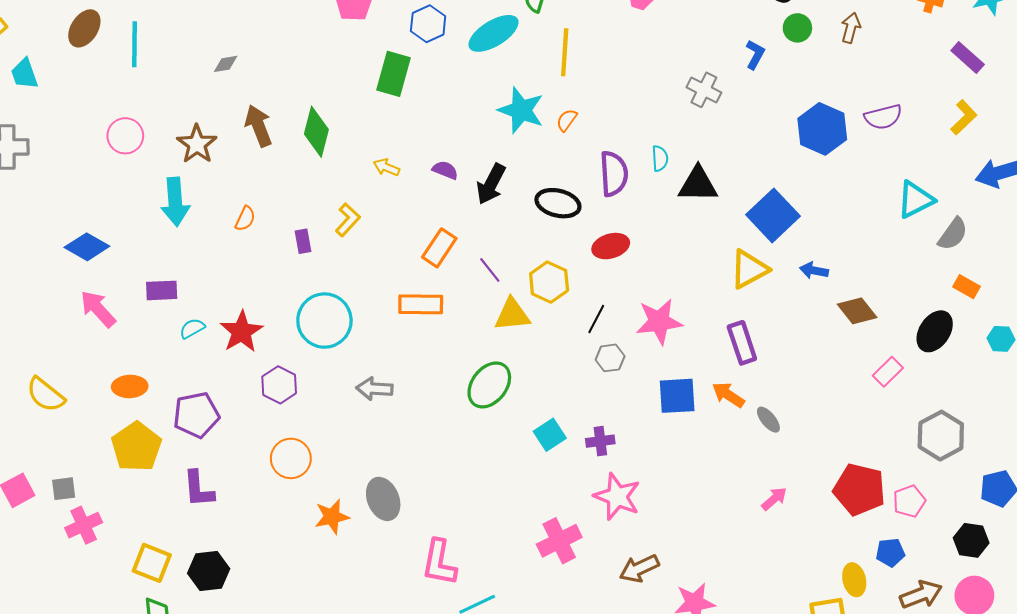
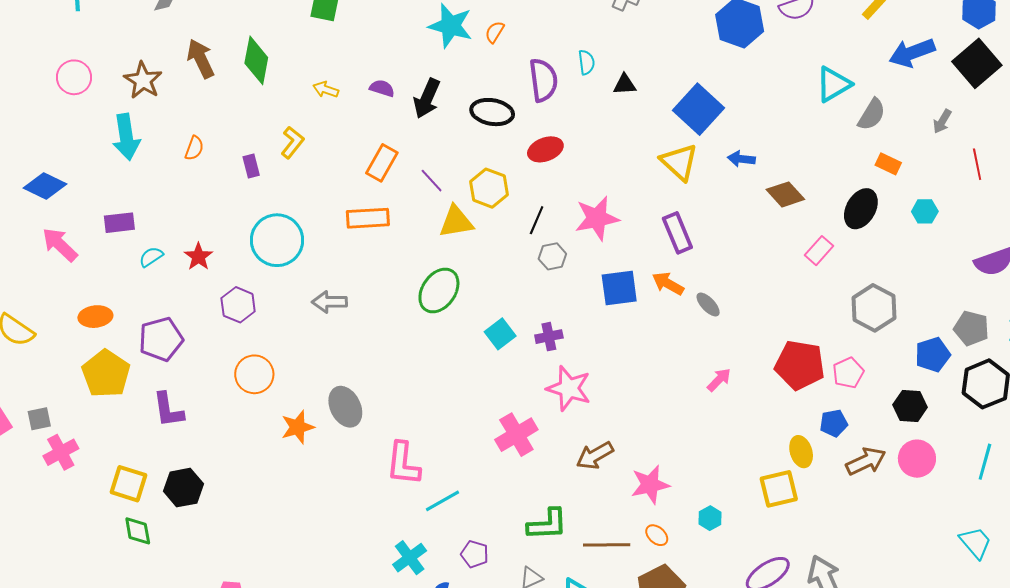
black triangle: (698, 184) -> (625, 85), size x0.6
yellow triangle: (749, 269) -> (679, 162), turned -45
red star: (241, 332) -> (198, 257), size x0.7

